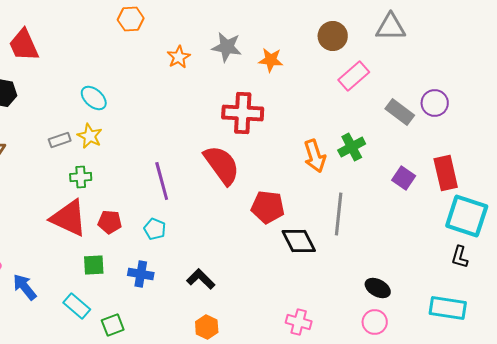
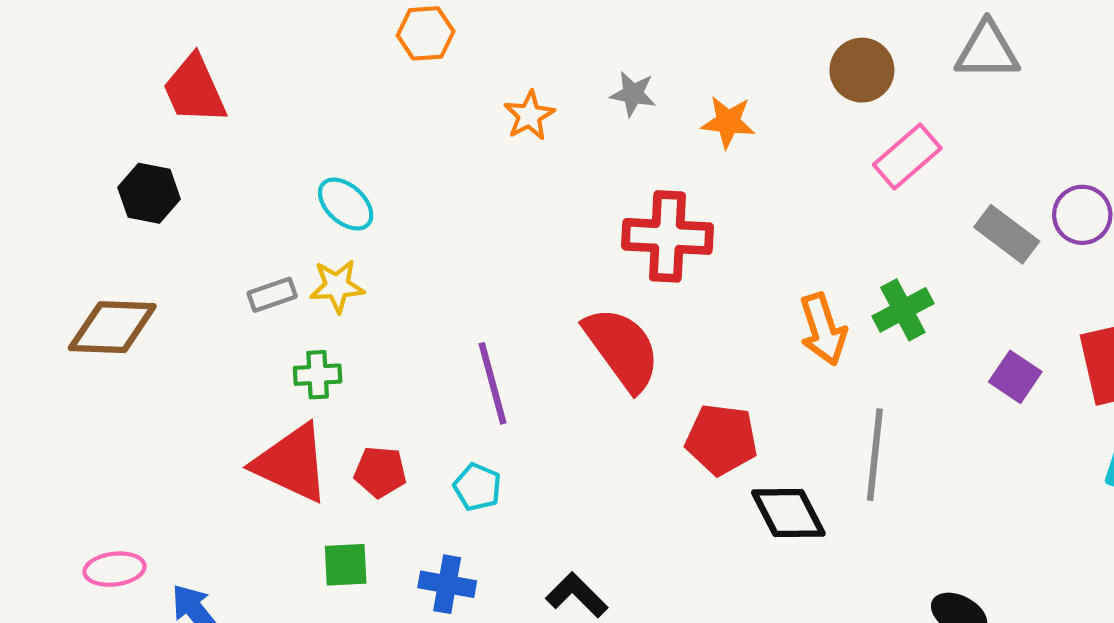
gray star: (227, 47) -> (633, 94), size x0.7
yellow star: (90, 136) -> (337, 286), turned -30

